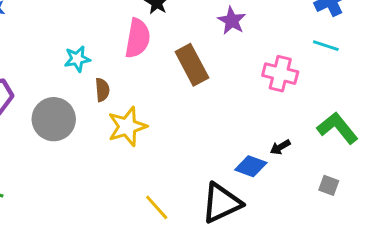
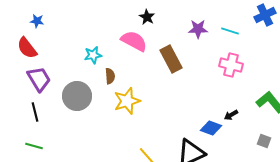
purple star: (232, 21) -> (198, 29), turned -30
pink semicircle: (138, 38) -> (134, 41), turned -72
cyan line: (326, 46) -> (230, 31), moved

